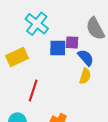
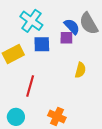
blue square: (58, 48) -> (42, 44), moved
blue semicircle: (86, 58) -> (72, 27), moved

